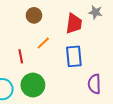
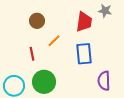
brown circle: (34, 15) -> (37, 21), moved

